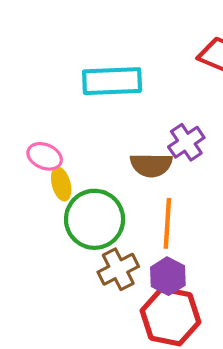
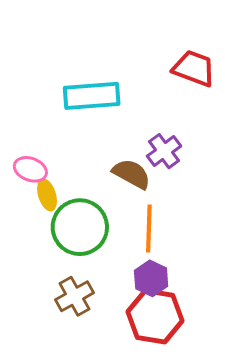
brown semicircle: (151, 165) -> (132, 174), turned -150
brown cross: (118, 269) -> (75, 296), moved

